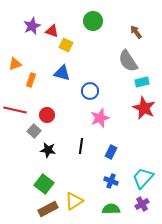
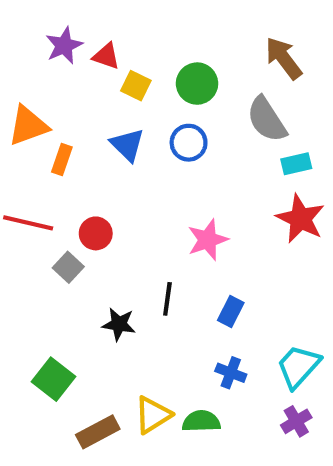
green circle: (93, 21) -> (197, 84), moved
brown arrow: (136, 32) -> (284, 58), size x1.5
orange triangle: (15, 64) -> (28, 126), size x1.5
blue triangle: (62, 73) -> (127, 145), turned 30
blue circle: (90, 91) -> (189, 143), moved
black star: (48, 150) -> (119, 324), moved
green square: (44, 184) -> (53, 379), moved
green semicircle: (111, 209) -> (201, 421), moved

